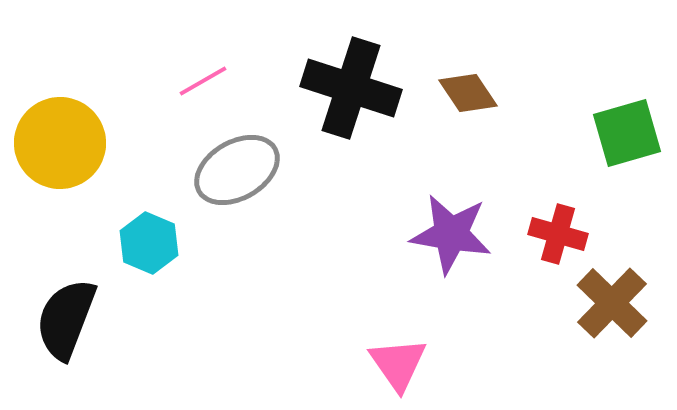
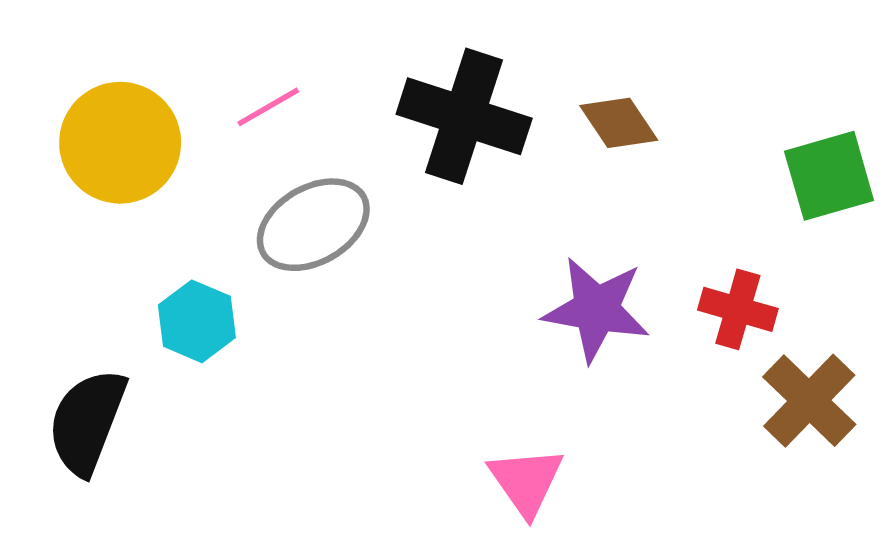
yellow circle: (60, 143) -> (120, 143), moved

